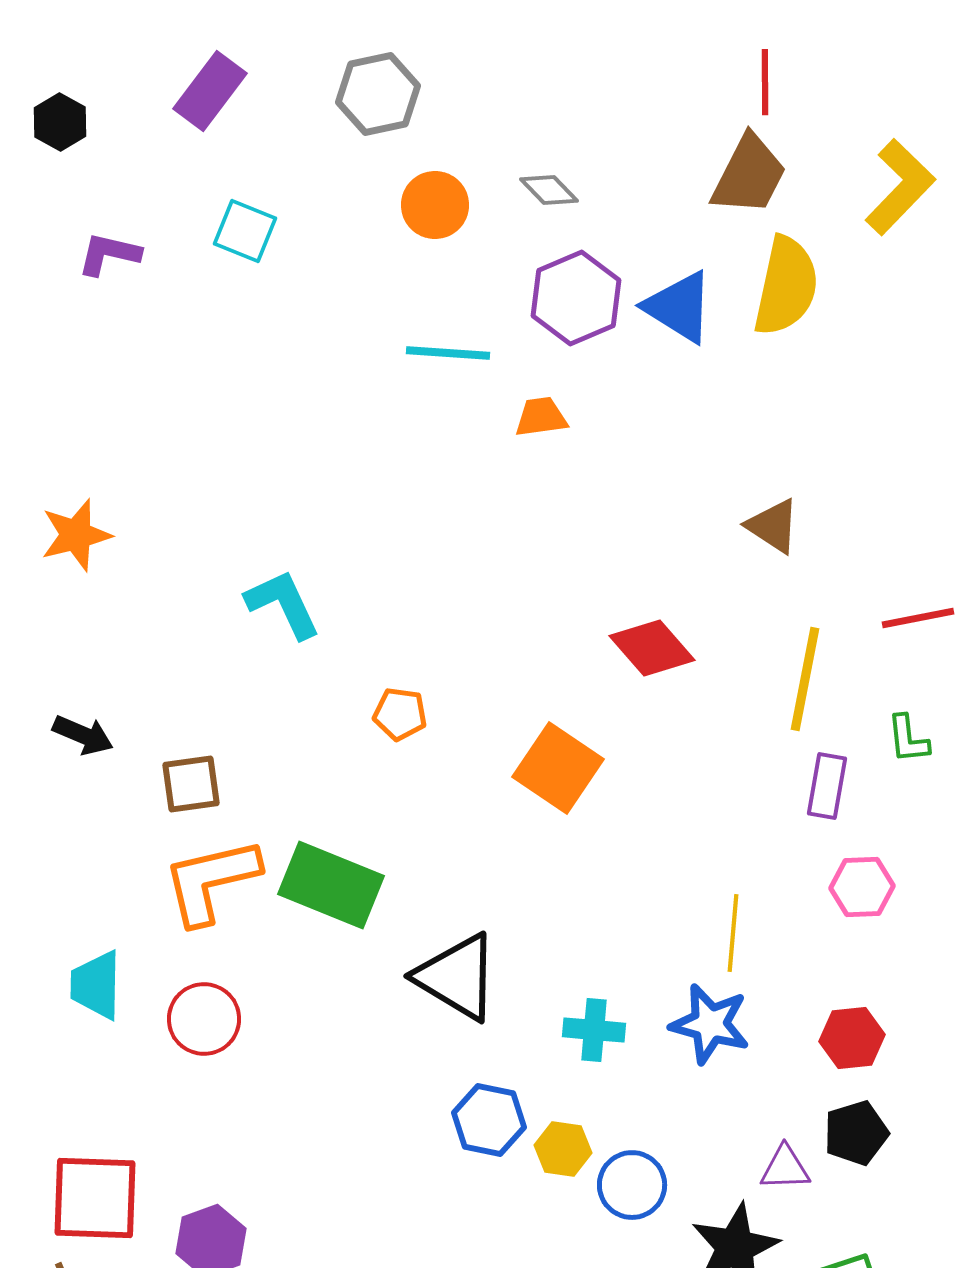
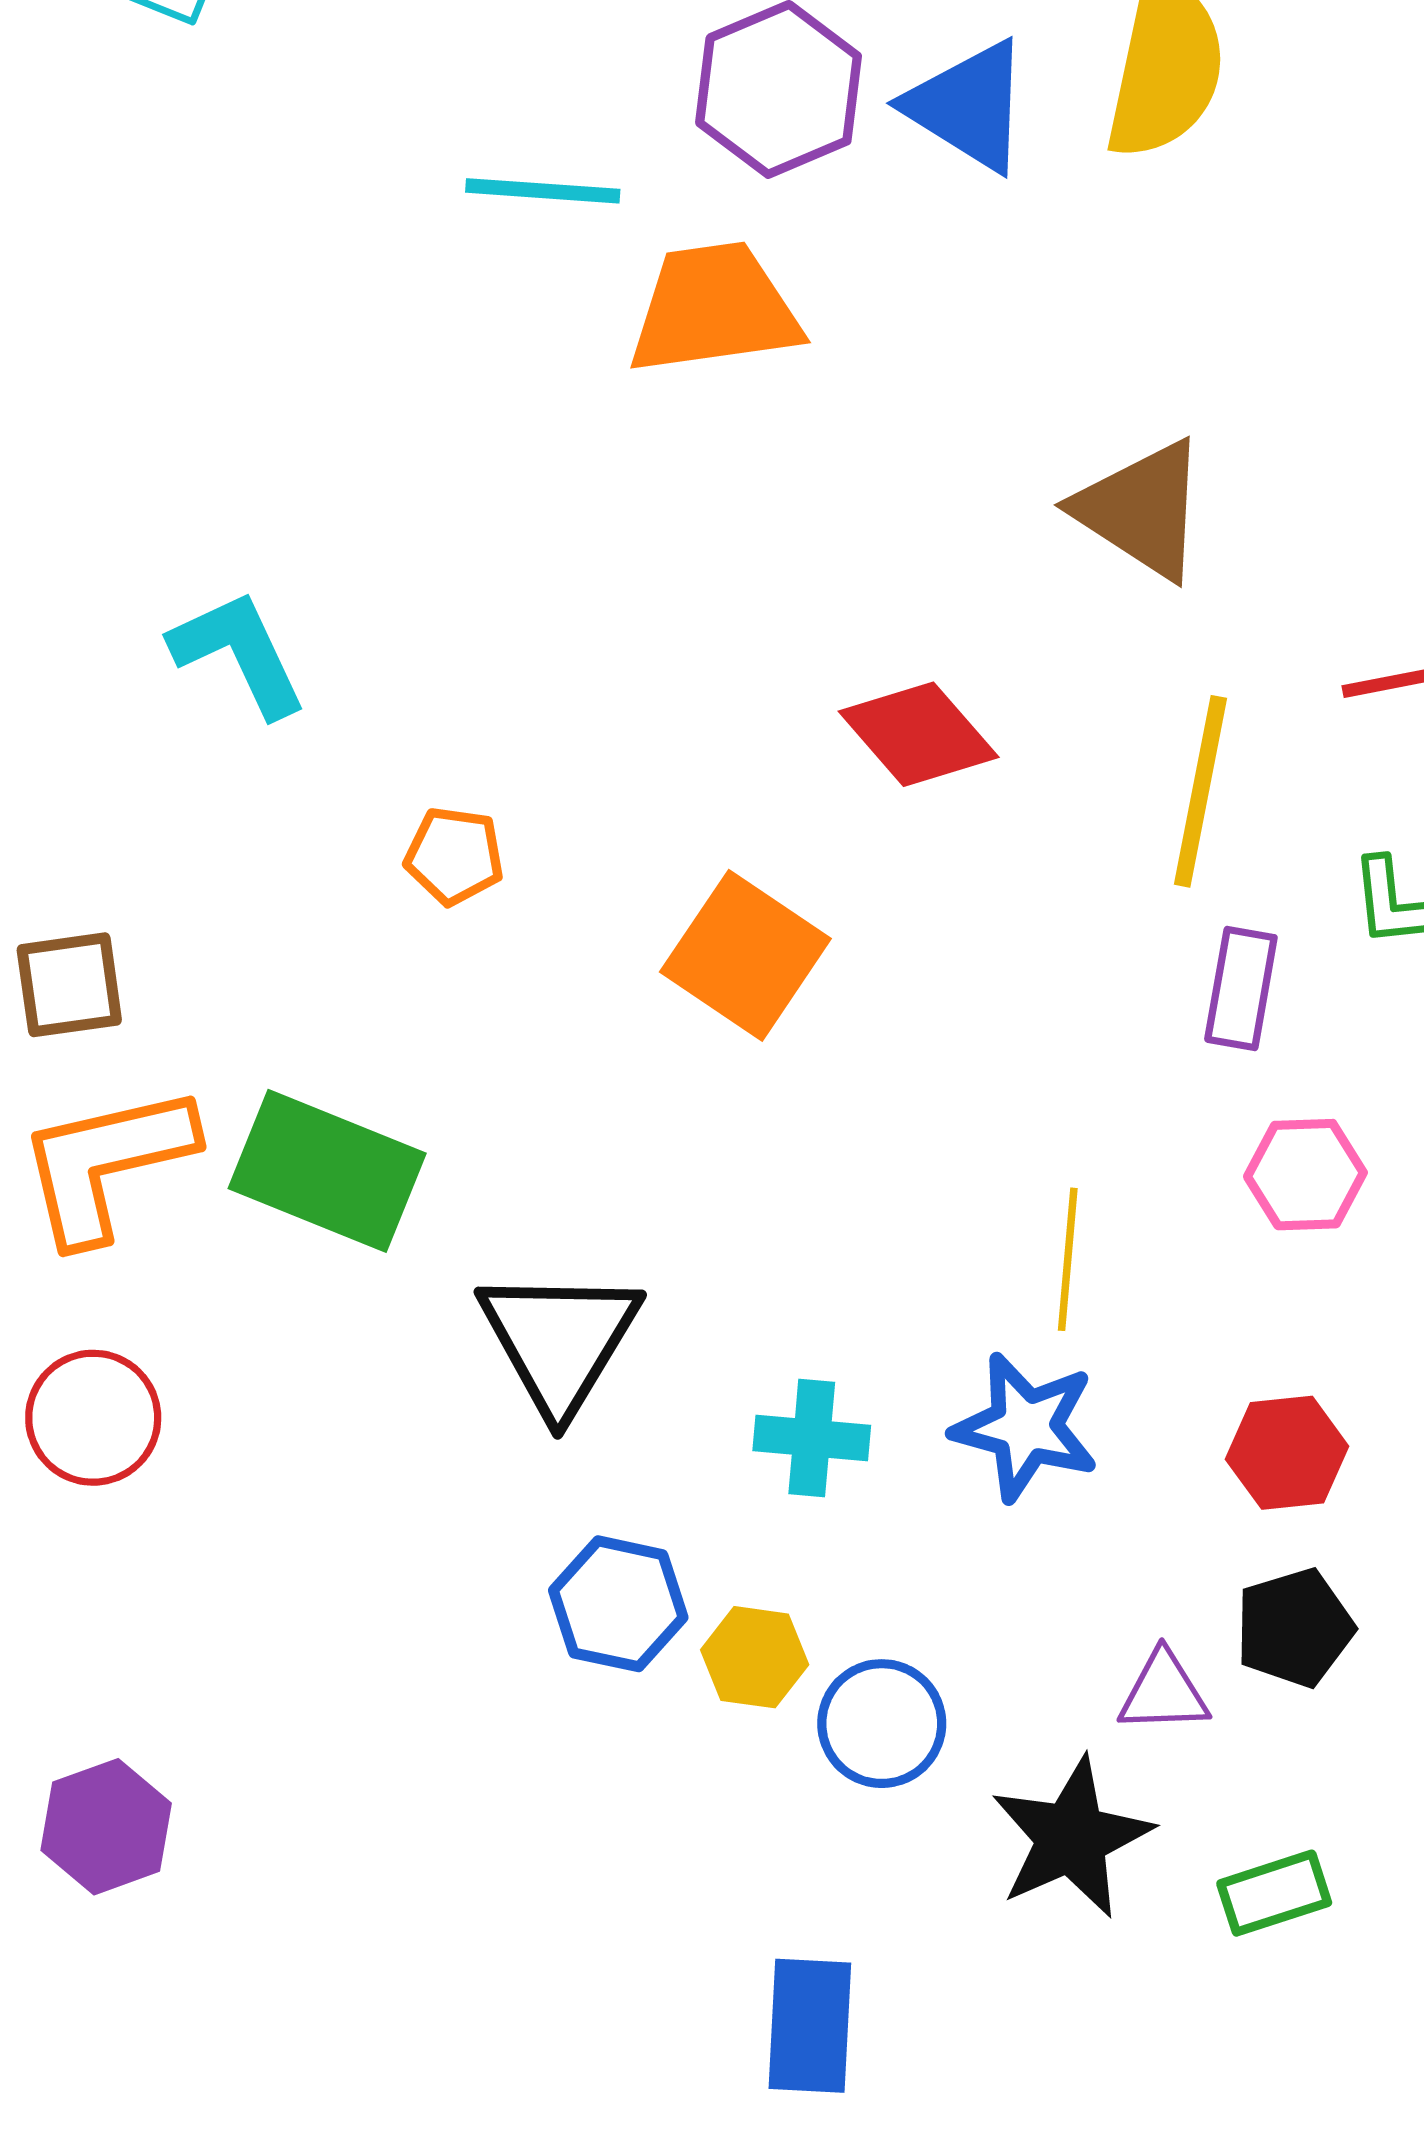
orange trapezoid: (541, 417) -> (714, 309), size x1.8
brown triangle: (773, 526) -> (1141, 509), size x1.4
black triangle: (457, 977) -> (559, 1340), turned 30

